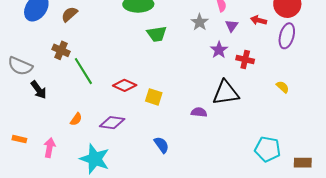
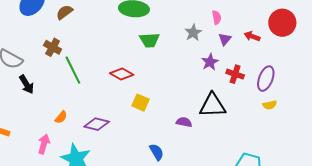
purple ellipse: (287, 36) -> (266, 79), moved
red diamond: (125, 85) -> (122, 74), moved
yellow semicircle: (283, 87) -> (270, 105), turned 120
blue semicircle: (161, 145) -> (157, 152), moved
pink arrow: (50, 148) -> (44, 144), moved

